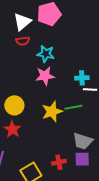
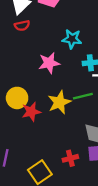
cyan star: (46, 54) -> (72, 39), moved
red star: (12, 129) -> (31, 112), moved, turned 30

